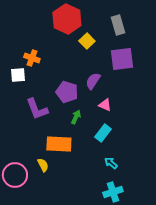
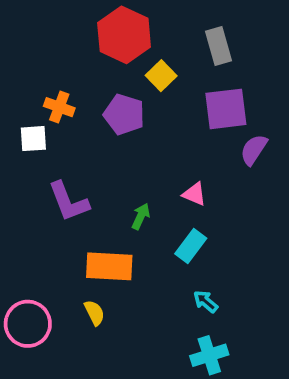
purple semicircle: (93, 81) -> (254, 150), moved
purple pentagon: (67, 92) -> (124, 114), moved
yellow semicircle: (43, 165) -> (94, 313), moved

